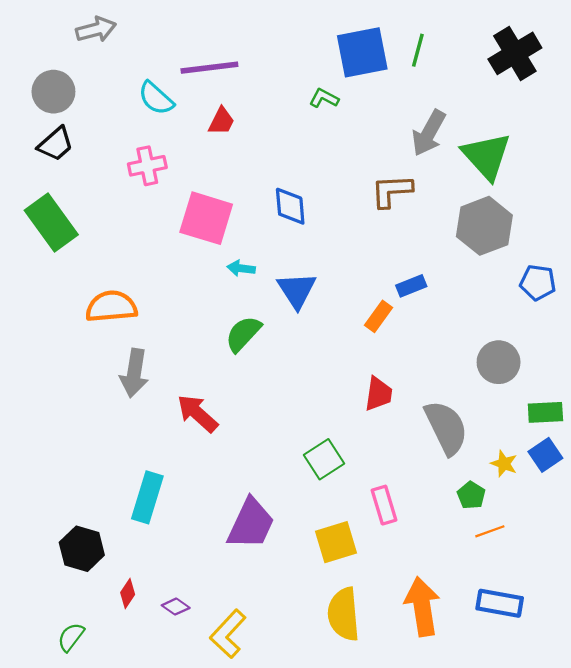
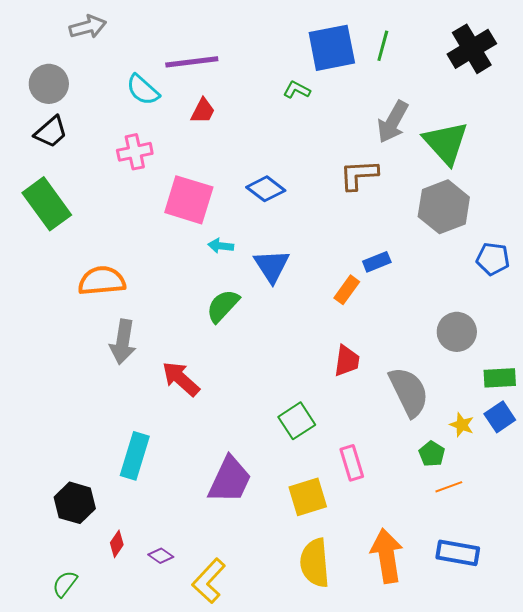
blue diamond: (290, 206) -> (266, 189), turned -48

